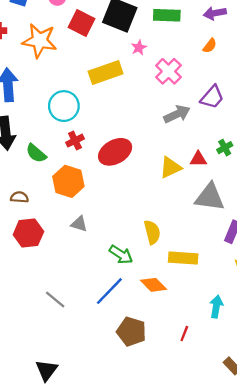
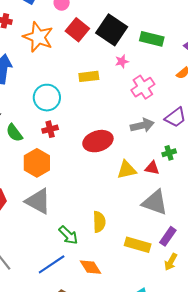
yellow rectangle: (106, 72) -> (89, 76), size x0.7
green cross: (225, 148) -> (169, 153), moved
red ellipse: (115, 152) -> (98, 141), moved
gray triangle: (79, 224) -> (38, 201), size x1.8
yellow rectangle: (183, 258) -> (138, 245), moved

